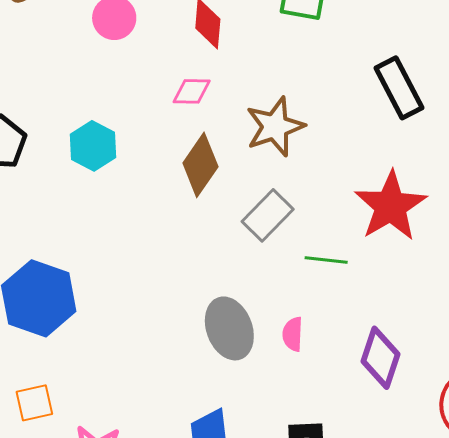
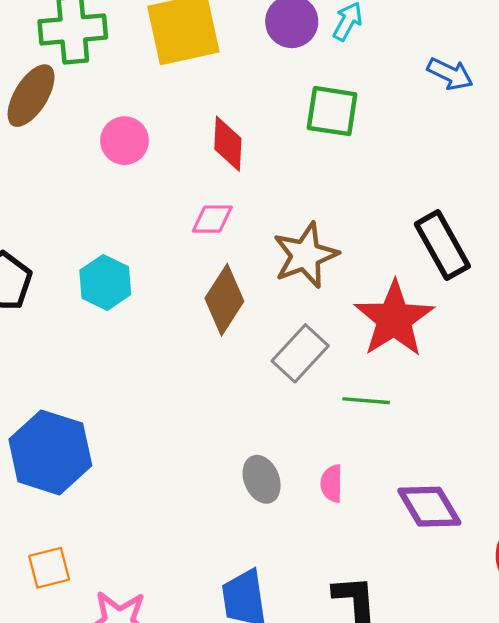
black rectangle: (399, 88) -> (442, 245), moved
red star: (391, 206) -> (394, 319), moved
gray ellipse: (229, 328) -> (262, 479), size x0.7
purple diamond: (381, 358) -> (429, 507), turned -48

